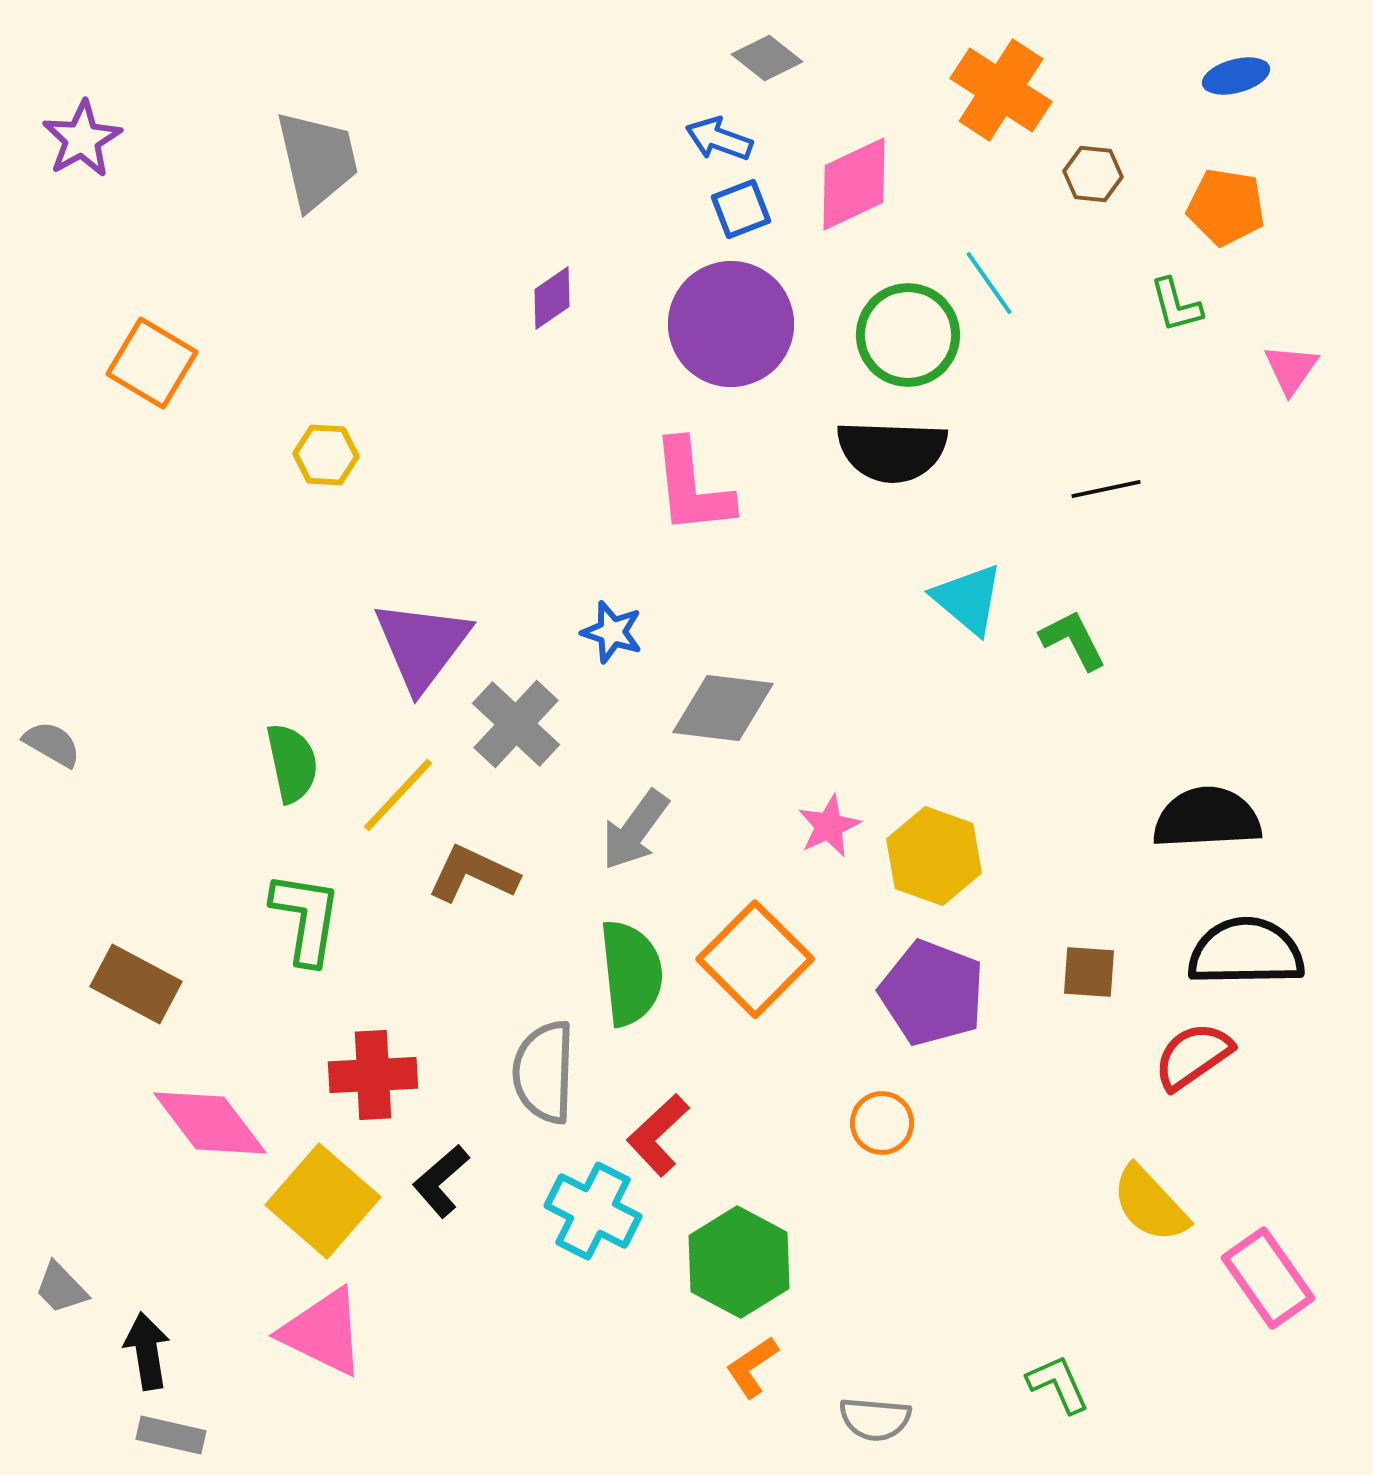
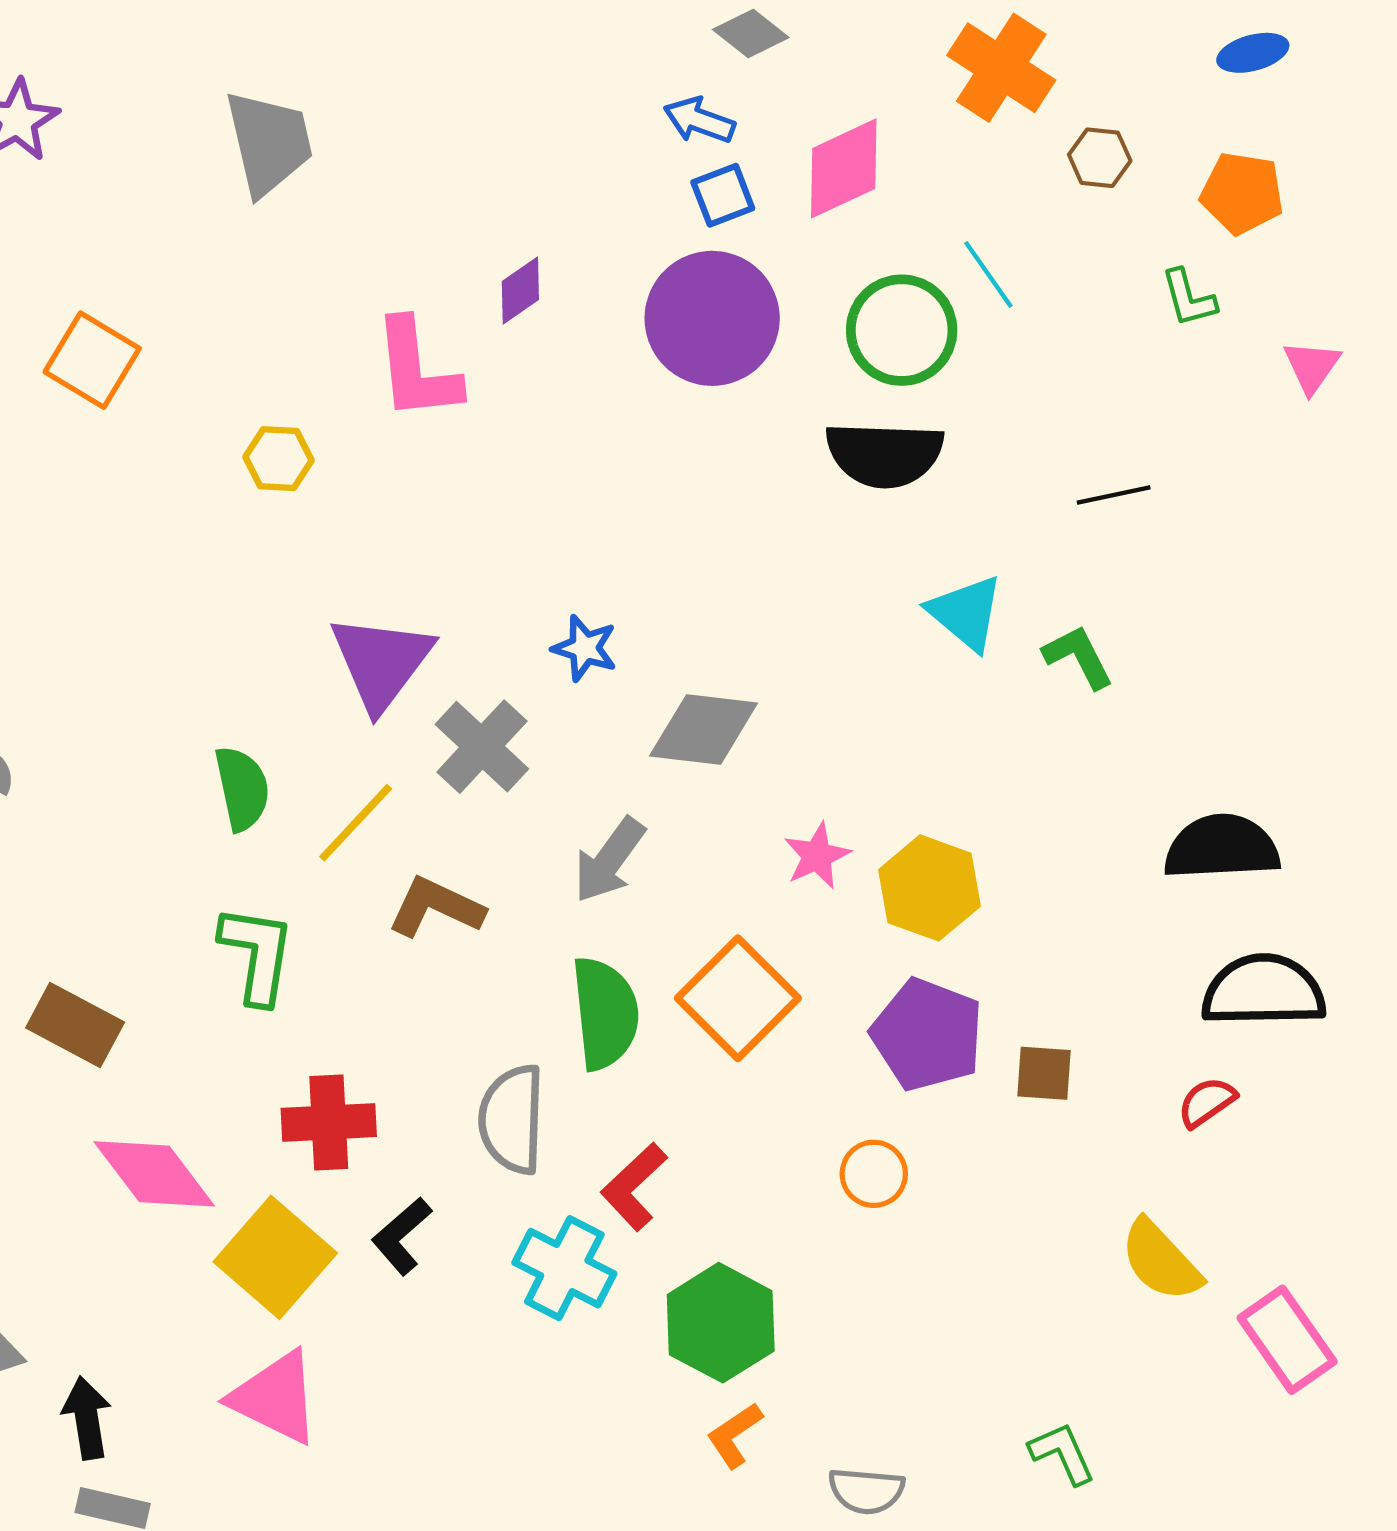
pink L-shape: (692, 487) -> (417, 370), moved
brown square: (1089, 972) -> (1044, 1073), moved
red semicircle: (1193, 1056) -> (1207, 1102), size x0.7

